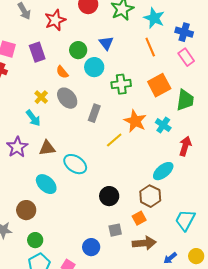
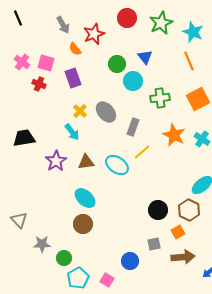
purple rectangle: (37, 52) -> (73, 78), moved
orange semicircle: (62, 72) -> (75, 49), moved
yellow line: (114, 140) -> (142, 152), moved
cyan ellipse: (75, 164) -> (117, 165), moved
black circle: (109, 196) -> (158, 210), moved
brown circle: (26, 210) -> (83, 224), moved
green circle: (35, 240) -> (64, 258), moved

